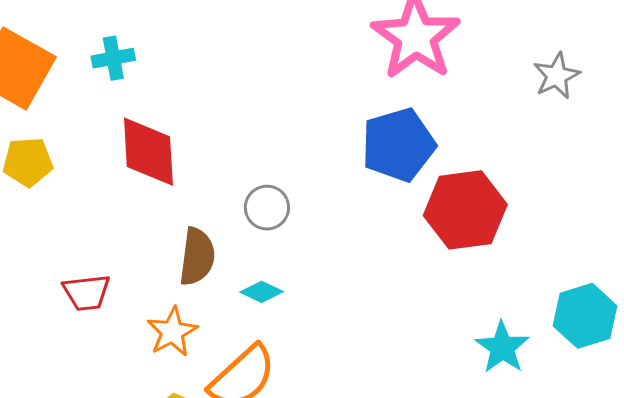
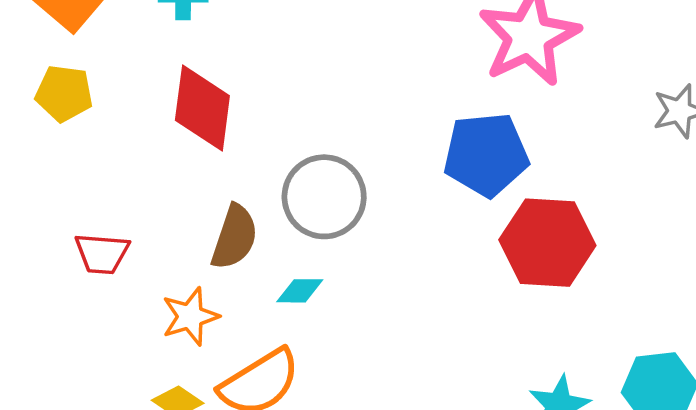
gray circle: (267, 208) -> (324, 197), size x1.6
cyan diamond: (262, 292) -> (300, 291), turned -36

